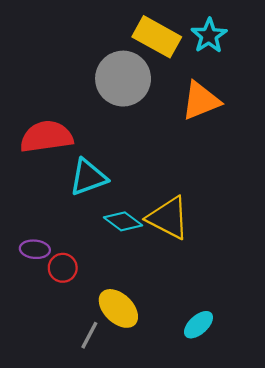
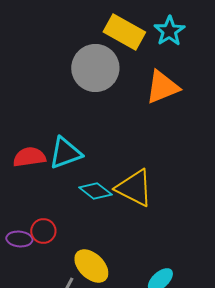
red semicircle: (46, 137) -> (29, 157), moved, size x0.7
purple ellipse: (35, 249) -> (19, 239), moved

